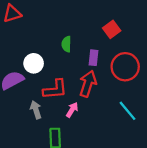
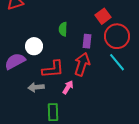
red circle: (125, 67) -> (117, 36), moved
gray arrow: (36, 110) -> (36, 87), turned -77
cyan line: (127, 111) -> (117, 62), moved

